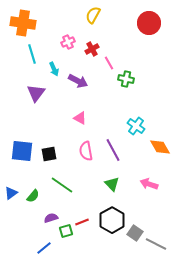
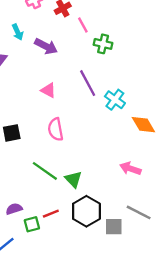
purple line: (113, 150) -> (88, 83), moved
green triangle: (112, 184) -> (73, 179), moved
green line: (62, 185) -> (45, 171), moved
gray square: (135, 233) -> (114, 227), turned -35
gray line: (156, 244) -> (139, 212), moved

